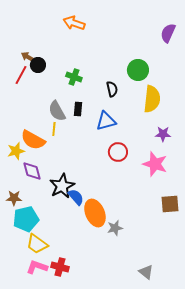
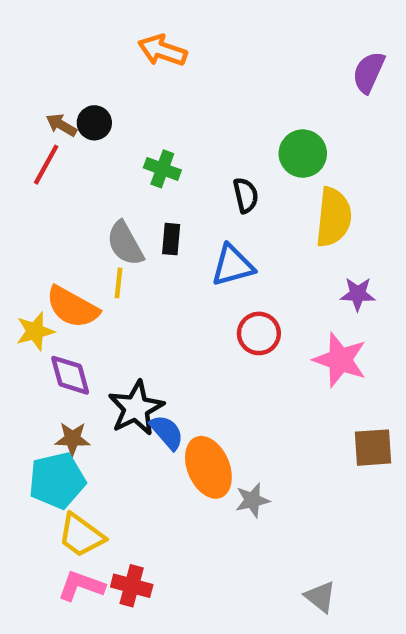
black circle: (38, 65) -> (94, 123), moved
brown star: (14, 198) -> (72, 439), moved

